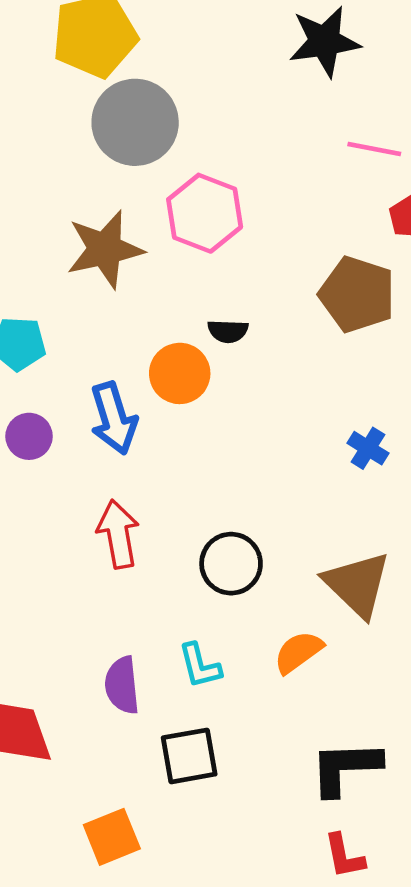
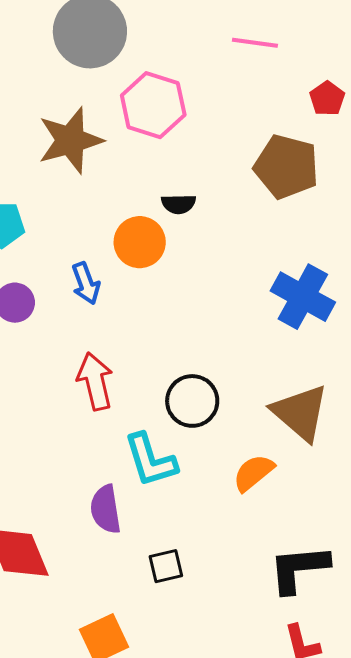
pink line: (374, 149) -> (255, 43), moved
blue arrow: (114, 418) -> (86, 283), size x0.7
blue cross: (368, 448) -> (303, 297), size x1.8
cyan L-shape: (200, 666) -> (150, 460), moved, size x1.4
black square: (189, 756) -> (166, 566), size x0.7

